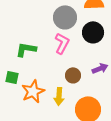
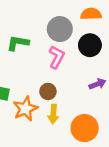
green L-shape: (26, 49) -> (18, 43), moved
brown circle: (73, 75) -> (48, 91), moved

